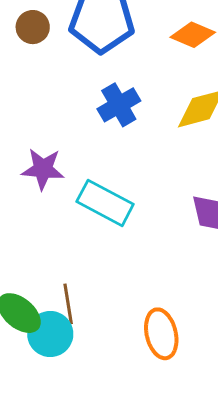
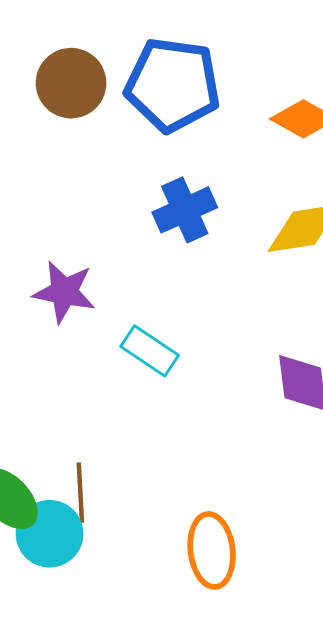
brown circle: (33, 27) -> (71, 83), size x1.4
cyan rectangle: (105, 203) -> (150, 351), size x0.7

